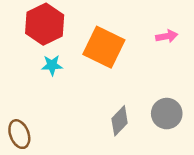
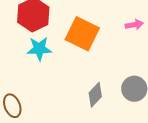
cyan star: (52, 65) -> (39, 49), size x1.4

